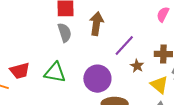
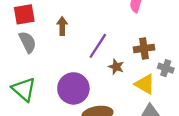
brown arrow: (96, 24) -> (62, 26), size x0.7
green triangle: (55, 73) -> (24, 89), turned 40

